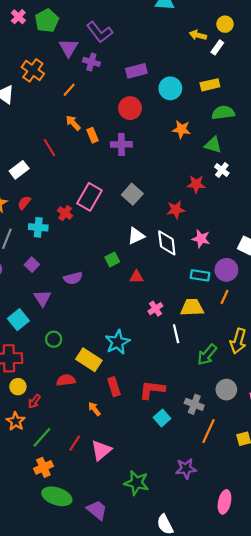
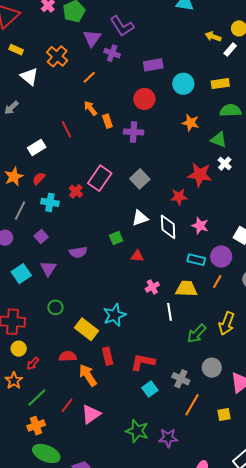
red star: (196, 184) -> (200, 175), size x1.4
cyan square: (18, 320) -> (21, 274), moved
red semicircle: (66, 380) -> (68, 356), moved
orange arrow: (94, 409) -> (88, 375), size x1.6
green star: (137, 483) -> (137, 431), moved

